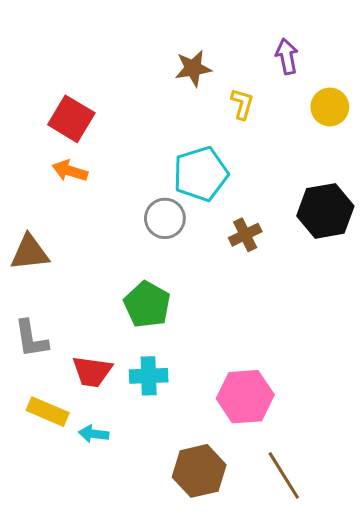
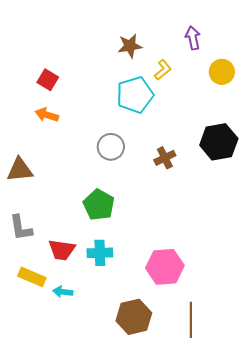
yellow L-shape: (242, 104) -> (163, 70), turned 35
red square: (71, 119) -> (48, 80), size x0.7
cyan pentagon: (201, 174) -> (135, 95), moved
brown line: (284, 475) -> (191, 320), turned 32

